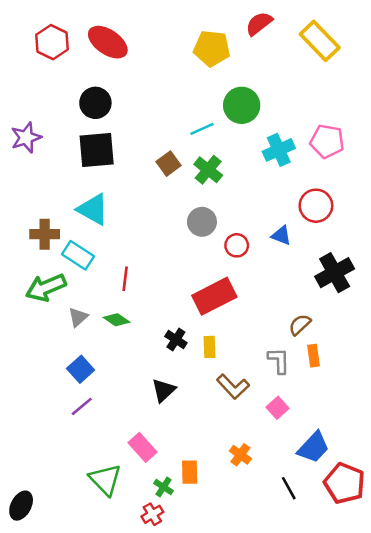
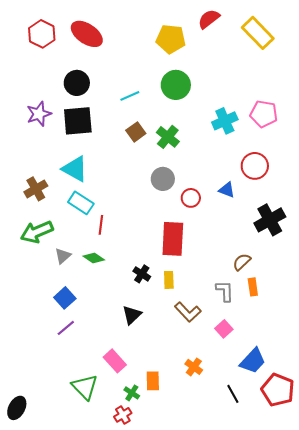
green circle: (242, 105) -> (176, 85), moved
cyan line: (202, 129) -> (130, 96), moved
purple star: (26, 138) -> (39, 114), moved
brown cross: (45, 234) -> (36, 189), turned -30
cyan rectangle: (78, 255) -> (81, 203), moved
red rectangle: (214, 296) -> (173, 239), turned -60

